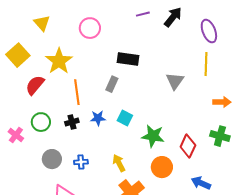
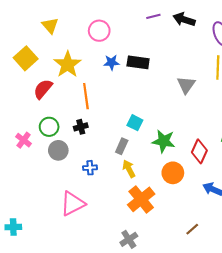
black arrow: (173, 17) -> (184, 19), turned -110
gray rectangle: (112, 84) -> (122, 146), moved
blue star: (98, 118) -> (111, 62), moved
gray circle: (52, 159) -> (58, 150), moved

